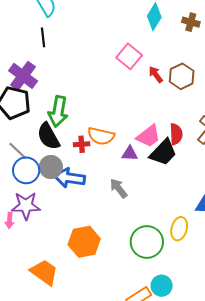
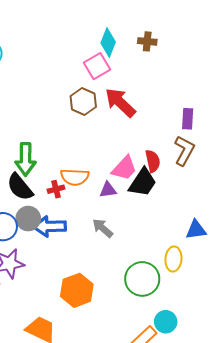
pink square: (129, 56) -> (97, 66), moved, turned 30
red arrow: (156, 74) -> (120, 103), size x1.8
brown hexagon: (182, 76) -> (83, 102), moved

